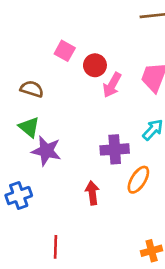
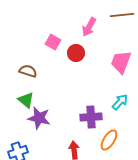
pink arrow: (112, 85) -> (89, 27), moved

